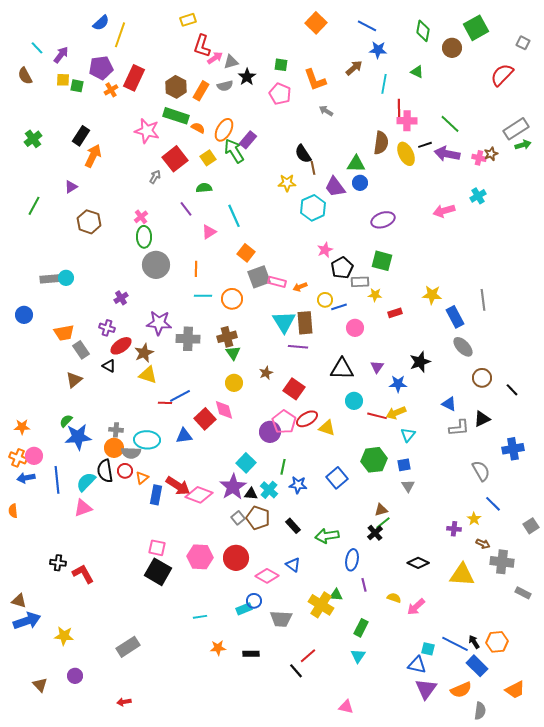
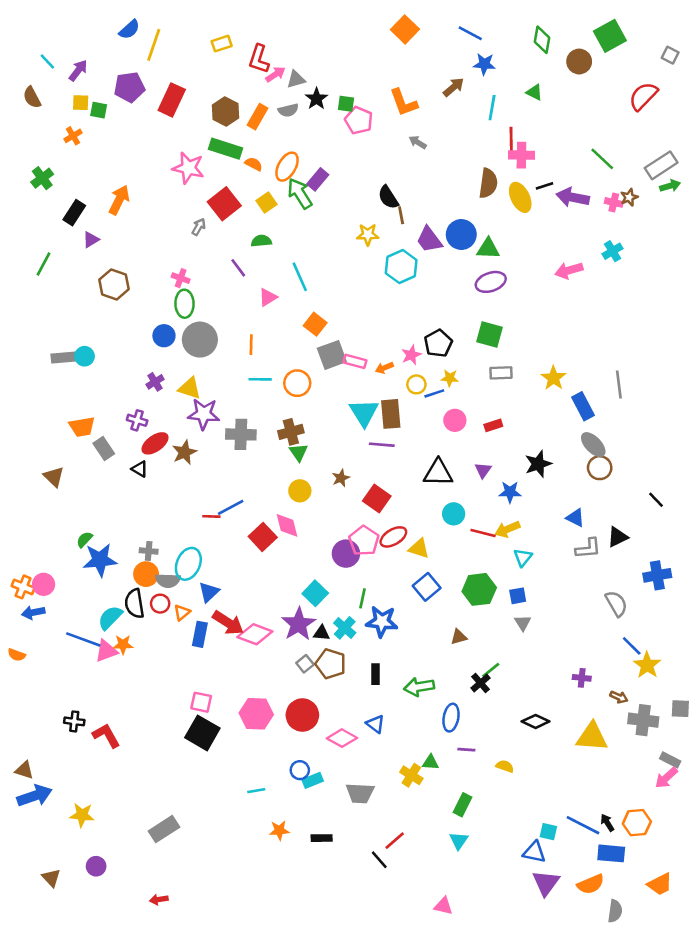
yellow rectangle: (188, 20) -> (222, 44), moved
green square: (281, 65) -> (346, 104), moved
orange cross: (111, 90) -> (73, 136), moved
green line: (450, 124) -> (602, 159), moved
black rectangle: (81, 136) -> (74, 213), moved
green triangle: (356, 164) -> (488, 249), moved
blue circle: (360, 183) -> (461, 235), size x1.5
pink cross: (141, 217) -> (181, 278), turned -32
pink star: (325, 250) -> (411, 355), moved
gray rectangle: (360, 282) -> (501, 373), moved
yellow star: (375, 295) -> (450, 378), moved
yellow star: (432, 295) -> (554, 378), turned 30
red rectangle: (395, 313) -> (493, 425), moved
blue circle: (24, 315) -> (164, 336), moved
yellow triangle: (148, 375) -> (190, 388), moved
brown circle: (482, 378) -> (600, 468), moved
brown triangle: (74, 380) -> (54, 477), moved, turned -36
orange star: (22, 427) -> (123, 645), moved
blue triangle: (184, 436) -> (209, 592), moved, turned -36
cyan ellipse: (147, 440) -> (188, 564), turned -70
blue square: (337, 478) -> (427, 587), moved
blue line: (57, 480) -> (83, 639), moved, turned -64
blue star: (298, 485) -> (382, 621), size x1.4
brown triangle: (381, 510) -> (459, 637), moved
orange semicircle: (13, 511) -> (17, 655), turned -64
yellow star: (474, 519) -> (647, 665), moved, size x1.5
black rectangle: (293, 526) -> (375, 674), turned 42
gray square: (531, 526) -> (680, 709), moved, turned 35
purple line: (364, 585) -> (466, 750), turned -72
blue circle: (254, 601) -> (300, 770), moved
yellow cross: (321, 605) -> (411, 775), size x0.7
pink arrow: (416, 607) -> (666, 778), moved
blue rectangle: (477, 666) -> (611, 853), turned -40

